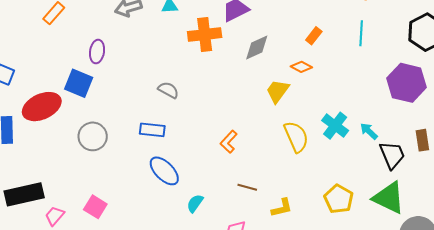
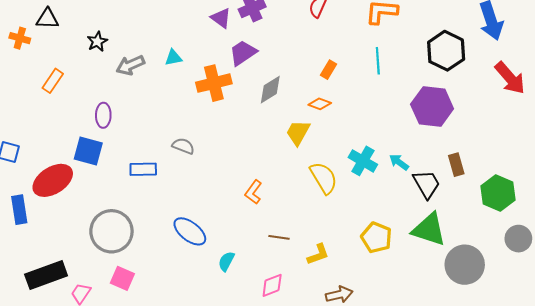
blue rectangle: (152, 130) -> (143, 169), moved
gray circle: (93, 136) -> (111, 231), moved, size x1.4

